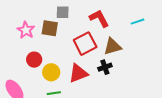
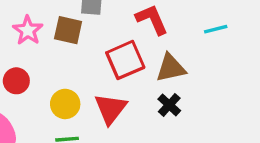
red circle: (34, 60) -> (16, 81), moved
black cross: (105, 67) -> (169, 105), moved, turned -32
red triangle: (78, 73) -> (111, 109), turned -35

